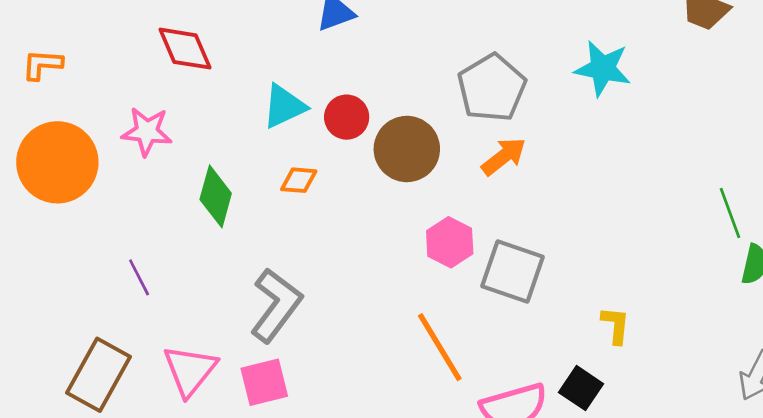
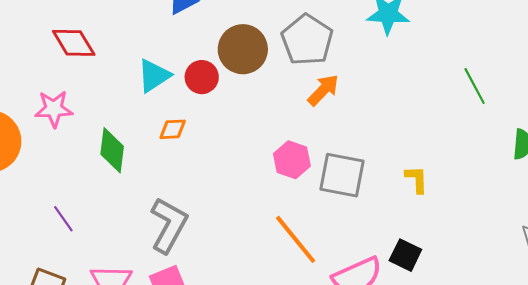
brown circle: (407, 149) -> (243, 49), moved
green line: (730, 213) -> (475, 86), moved
yellow L-shape: (616, 325) -> (417, 179), moved

